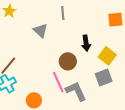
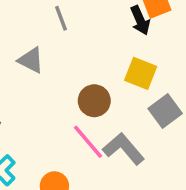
black arrow: (86, 43) -> (140, 20), moved
yellow square: (107, 56) -> (141, 73), moved

